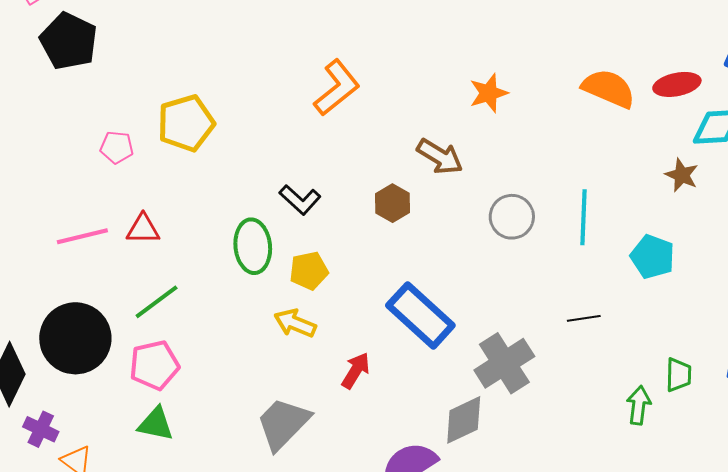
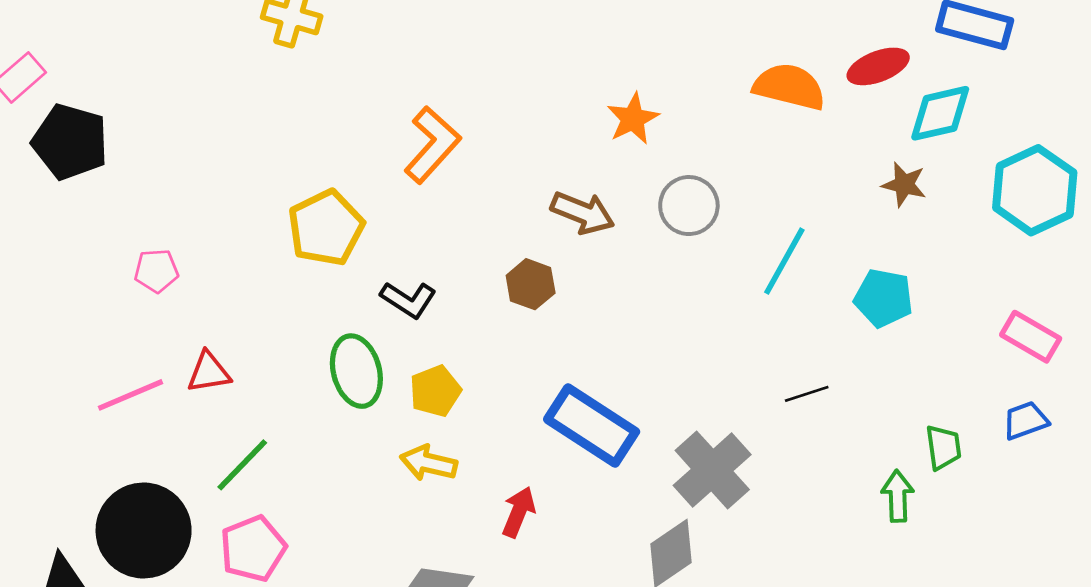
yellow pentagon: (186, 123) -> (326, 228), moved
gray circle: (512, 217) -> (689, 206), moved
cyan line: (584, 217) -> (784, 261), turned 36

